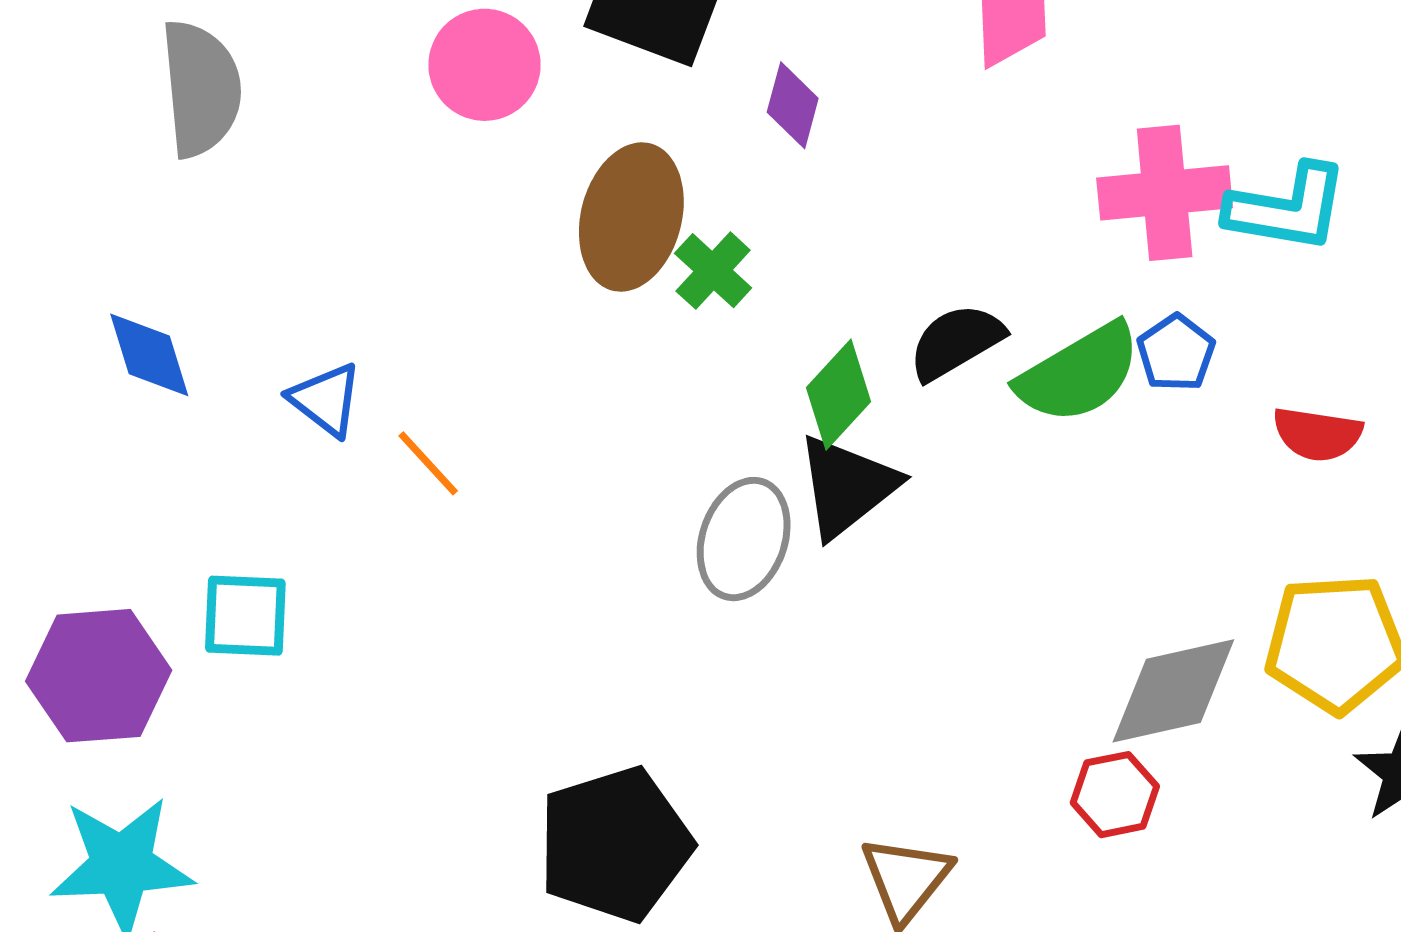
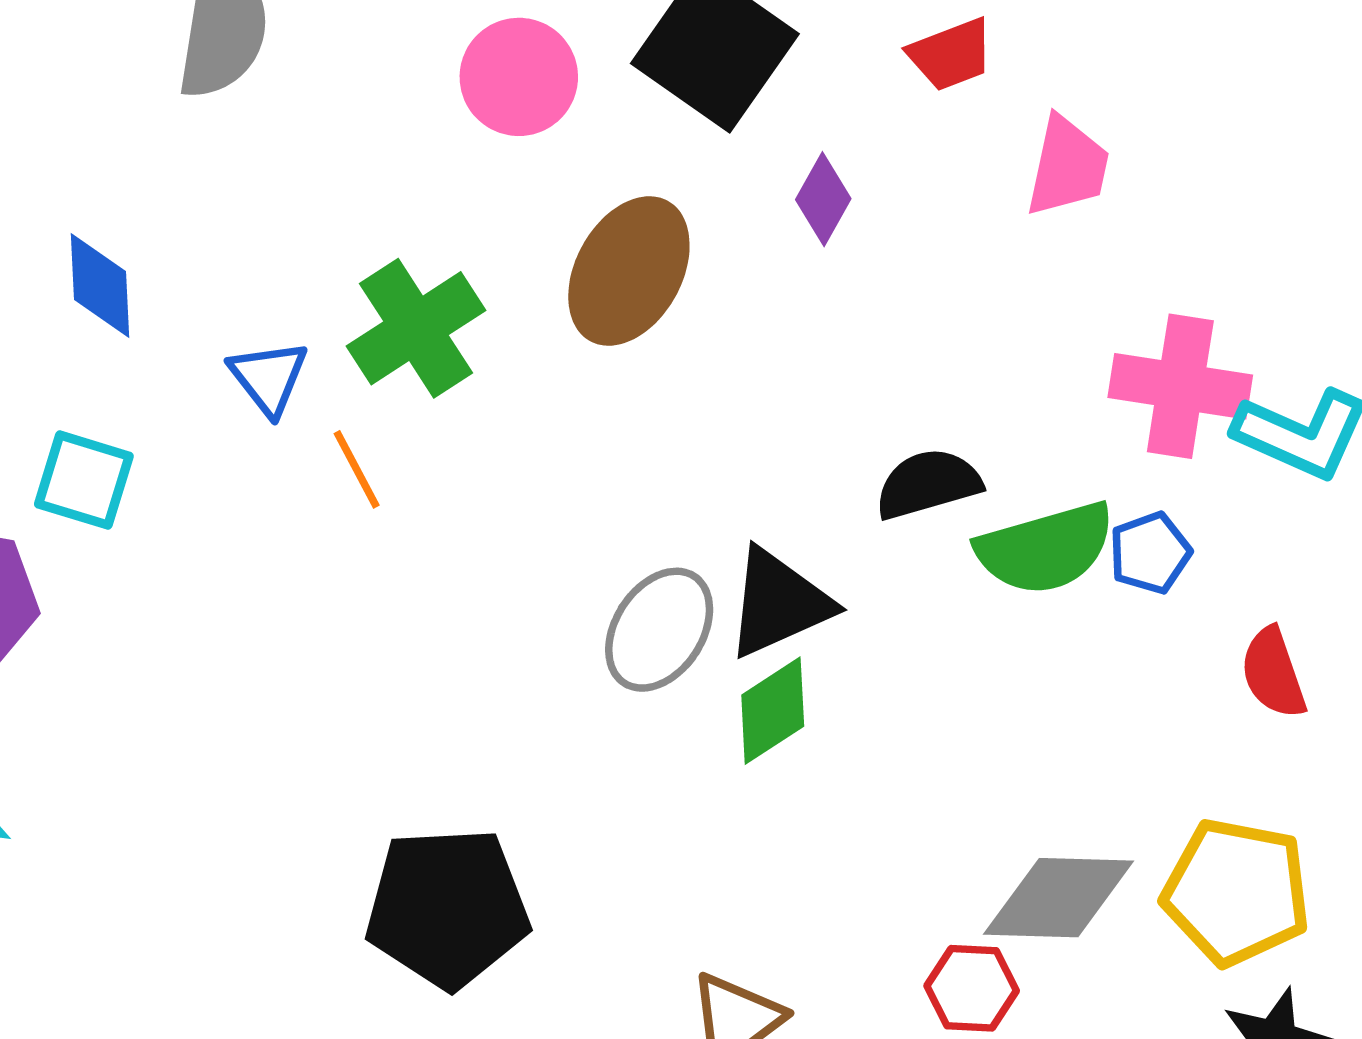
green cross: (713, 271) -> (416, 328), moved, size x1.6
green diamond: (838, 395) -> (773, 711), moved
red semicircle: (1317, 434) -> (1273, 673), turned 48
cyan square: (245, 616) -> (84, 480), moved

